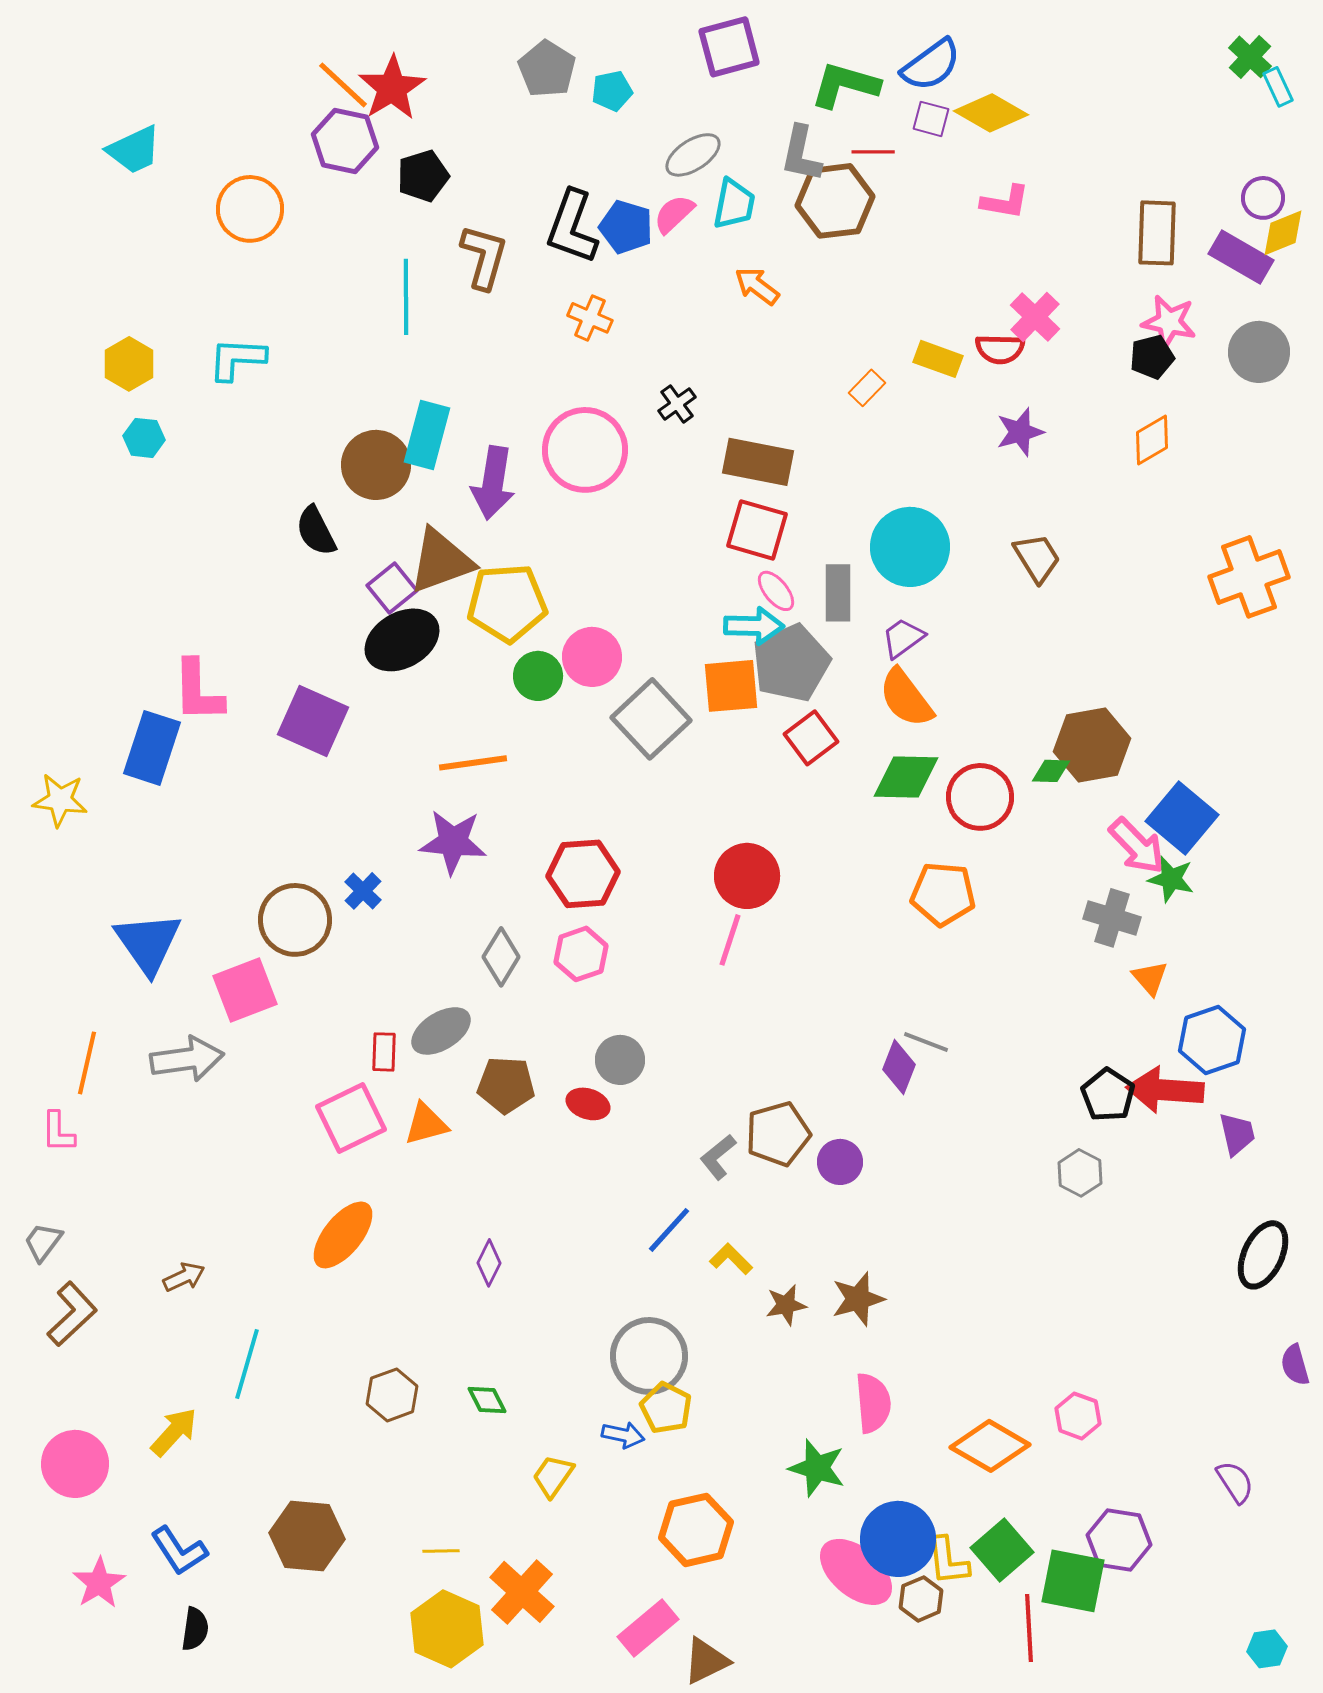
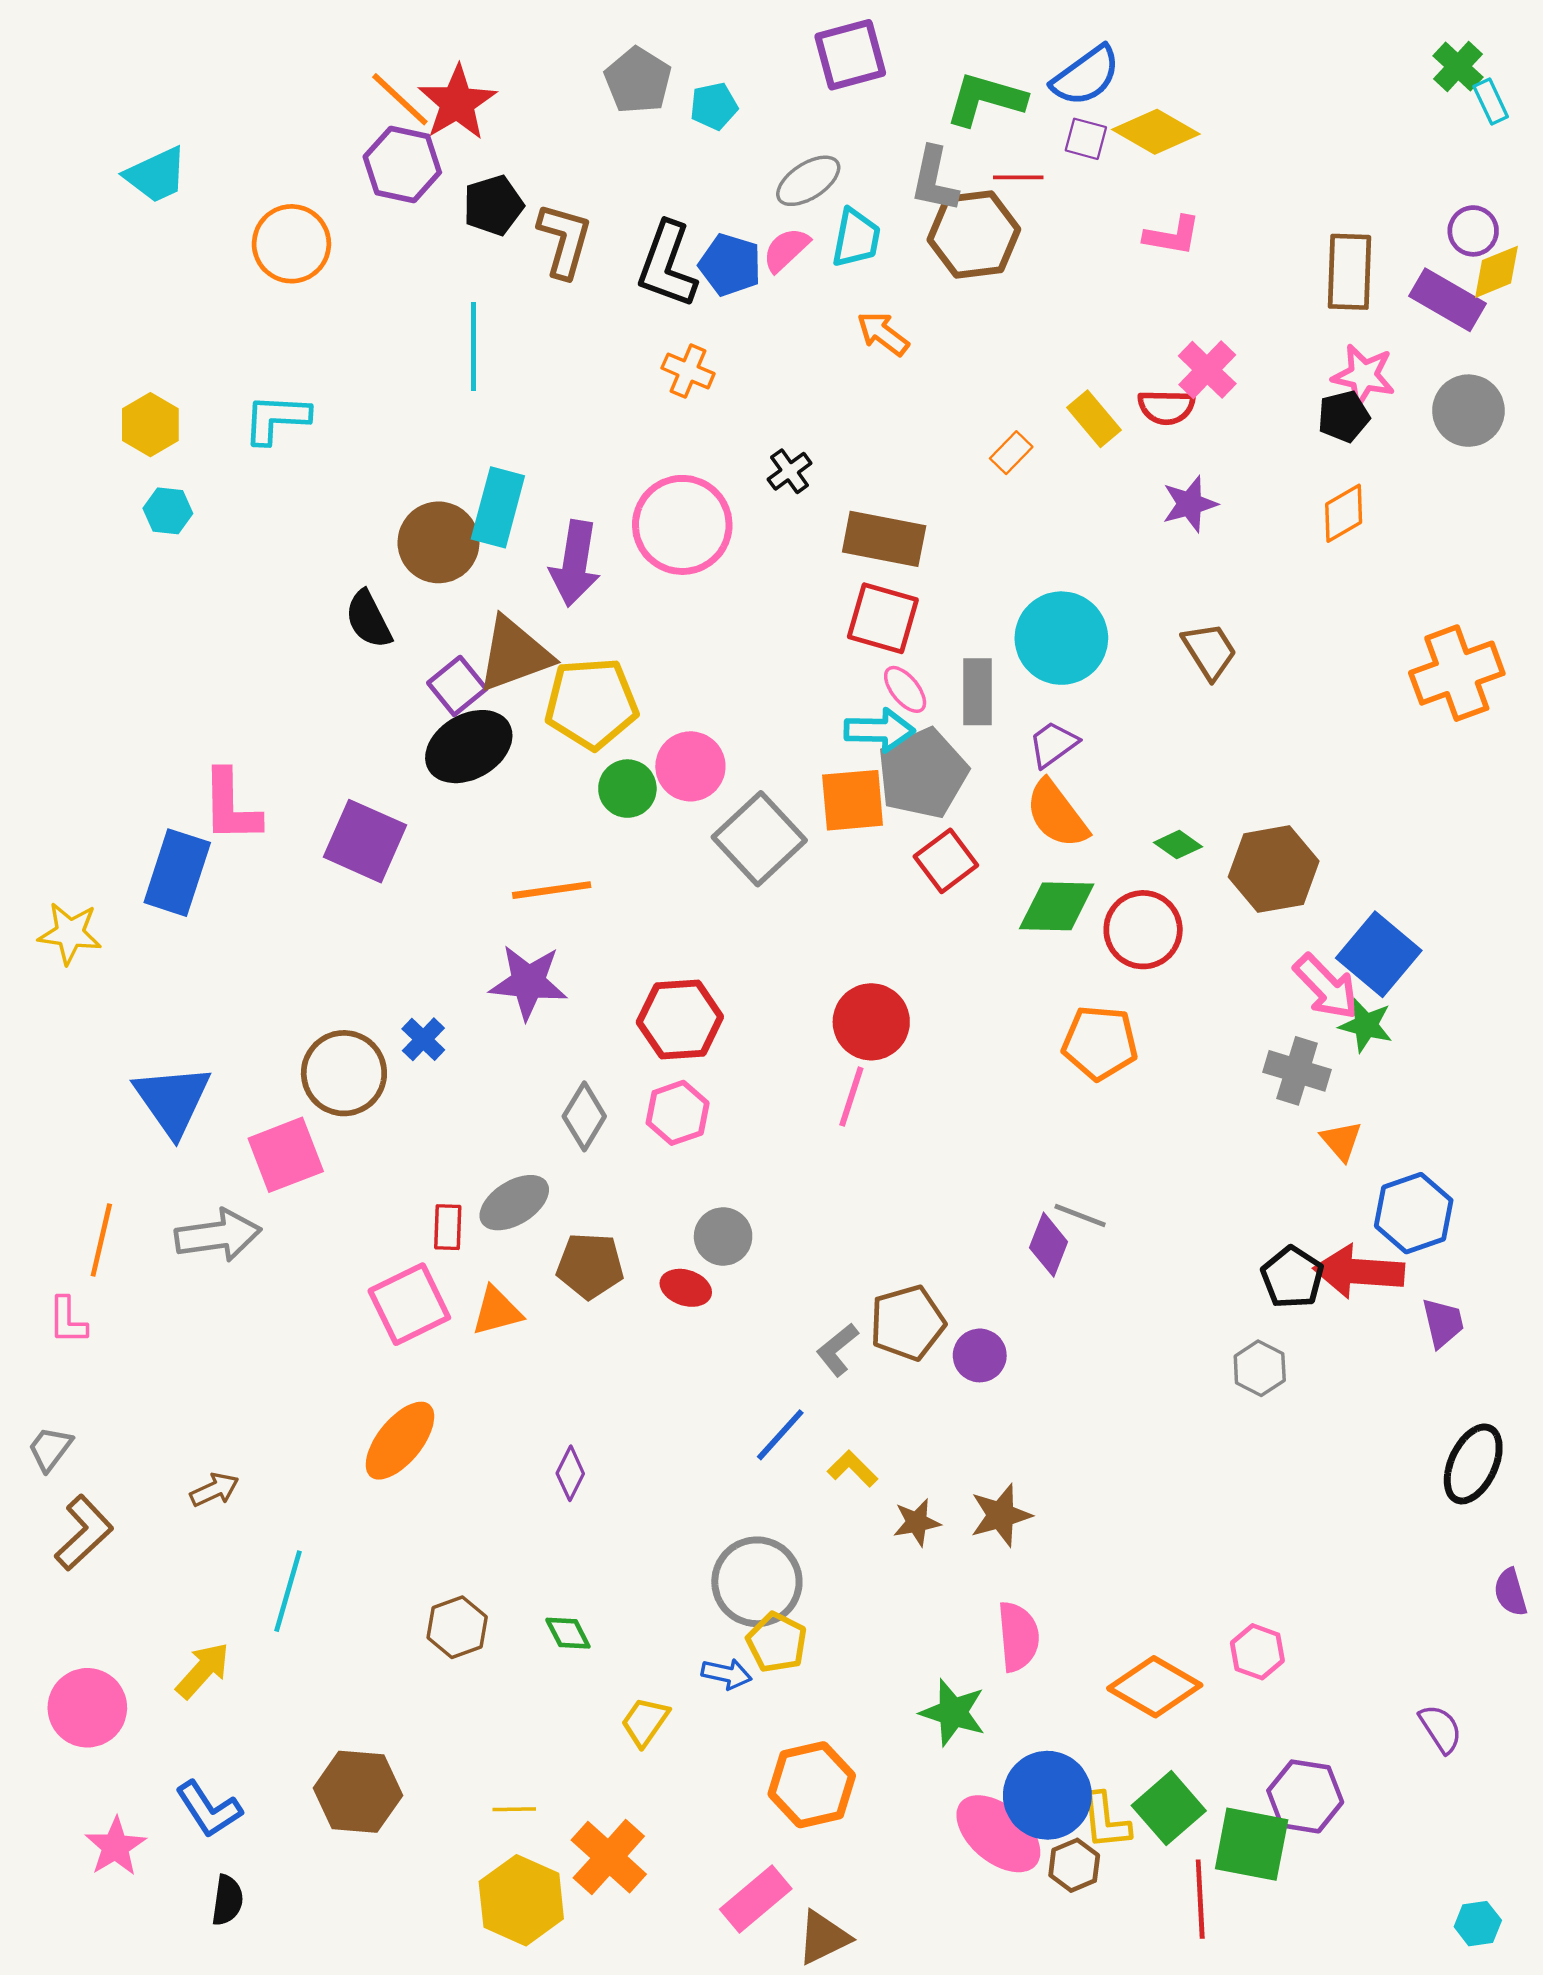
brown L-shape: (484, 257) -> (564, 240), moved
yellow rectangle: (938, 359) -> (1094, 419), turned 30
green diamond: (1051, 771) -> (1178, 845), moved, turned 33

